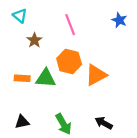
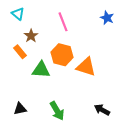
orange triangle: (96, 75) -> (86, 67), turned 45
orange rectangle: (22, 78) -> (20, 52), moved, turned 48
black arrow: (104, 123) -> (102, 110), moved

